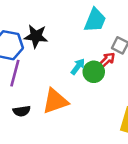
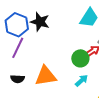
cyan arrow: (78, 67) -> (81, 81), moved

